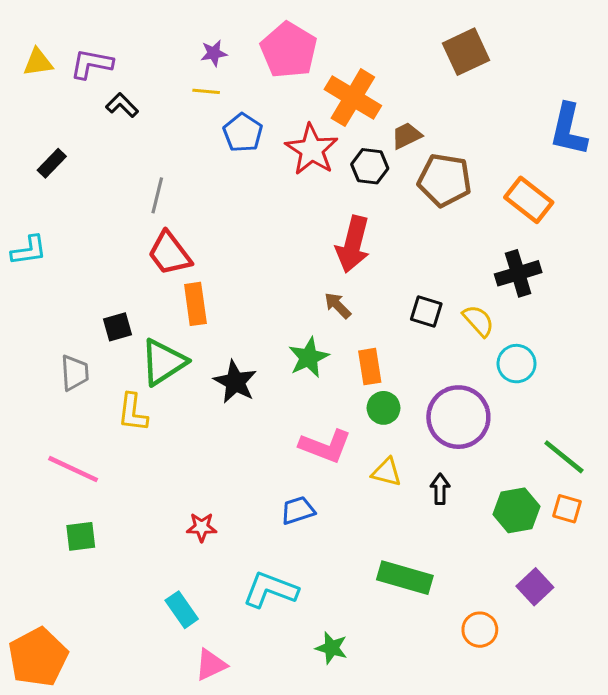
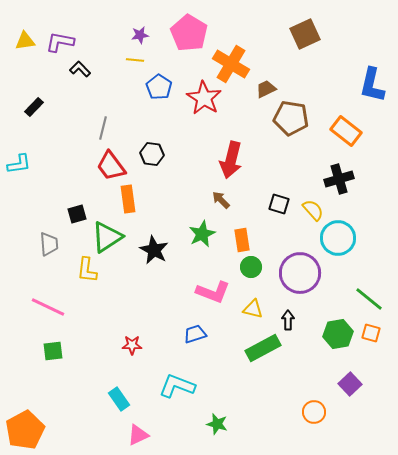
black hexagon: (370, 166) -> (152, 154), moved
cyan circle: (517, 364) -> (338, 238), size x1.4
green rectangle: (405, 578) -> (263, 348), moved, turned -44

